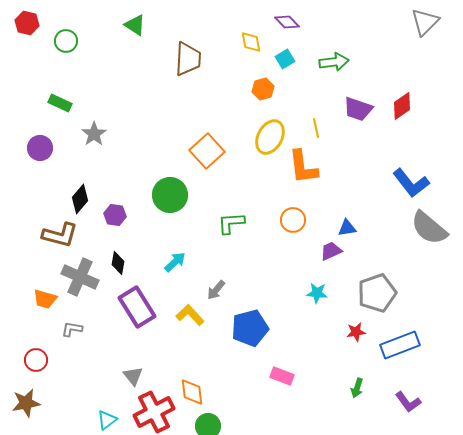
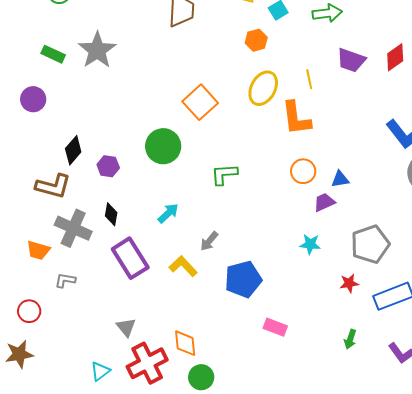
gray star: (94, 134) -> (97, 50), moved, size x1.5
orange circle: (293, 220) -> (303, 171), moved

